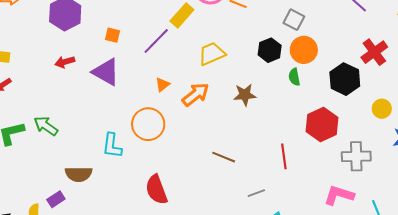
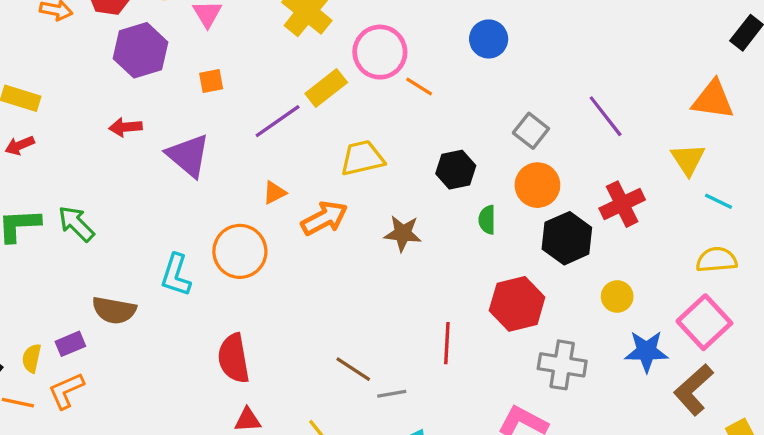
gray square: (294, 20) -> (531, 131), moved
orange square: (112, 35) -> (211, 81), moved, turned -35
orange circle: (304, 50) -> (537, 185), moved
brown line: (224, 157) -> (353, 369), moved

